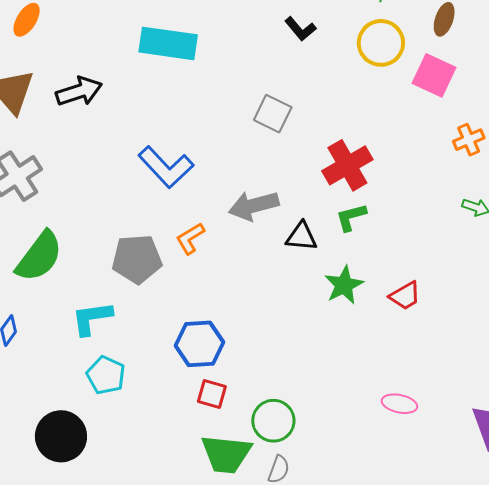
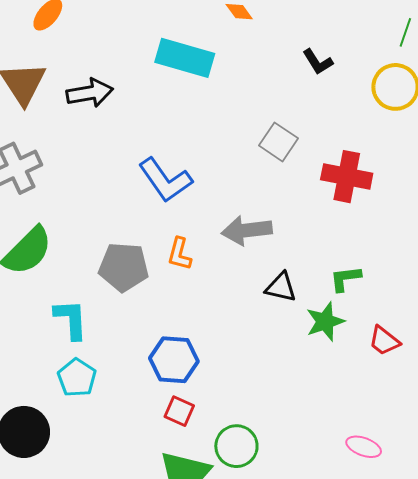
red cross: (347, 165) -> (347, 177), moved, turned 33
green L-shape: (351, 217) -> (345, 279), moved
black triangle: (302, 237) -> (281, 287), moved
orange L-shape: (190, 238) -> (179, 254), turned -52
red trapezoid: (405, 296) -> (384, 341), turned 60
cyan L-shape: (92, 318) -> (71, 319), turned 87

